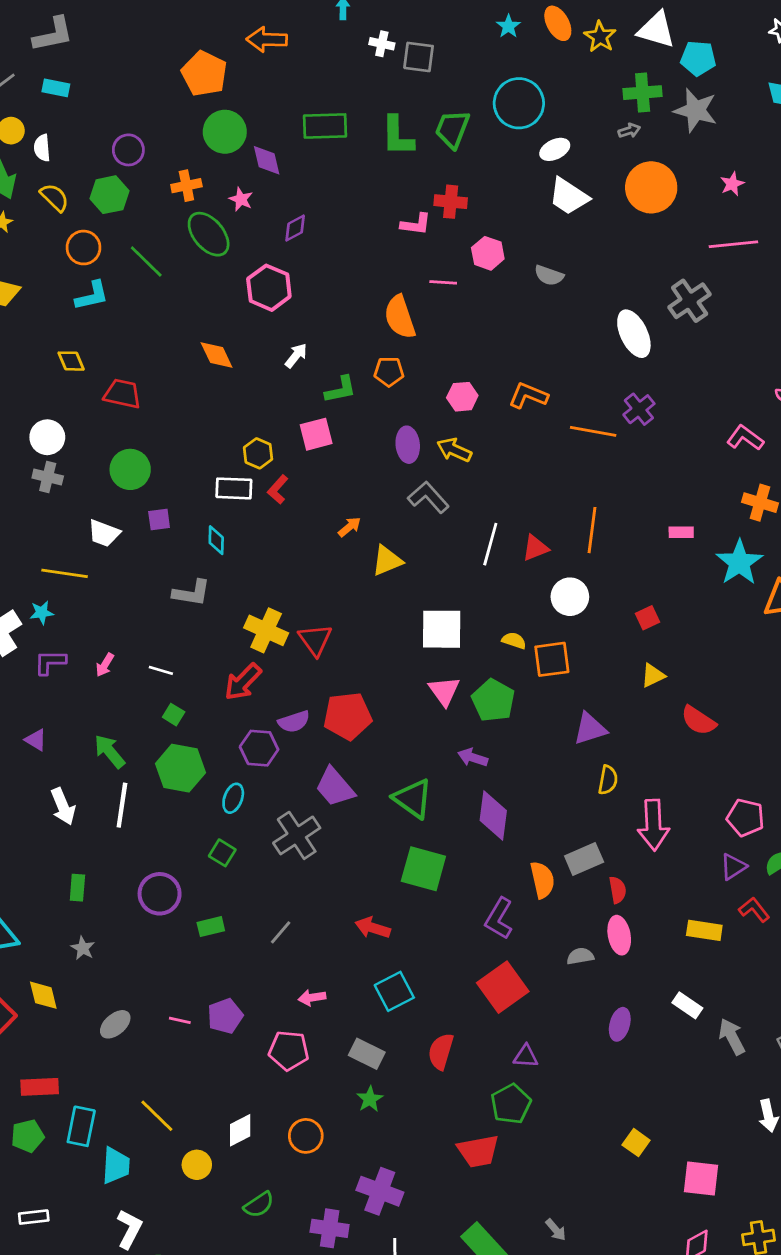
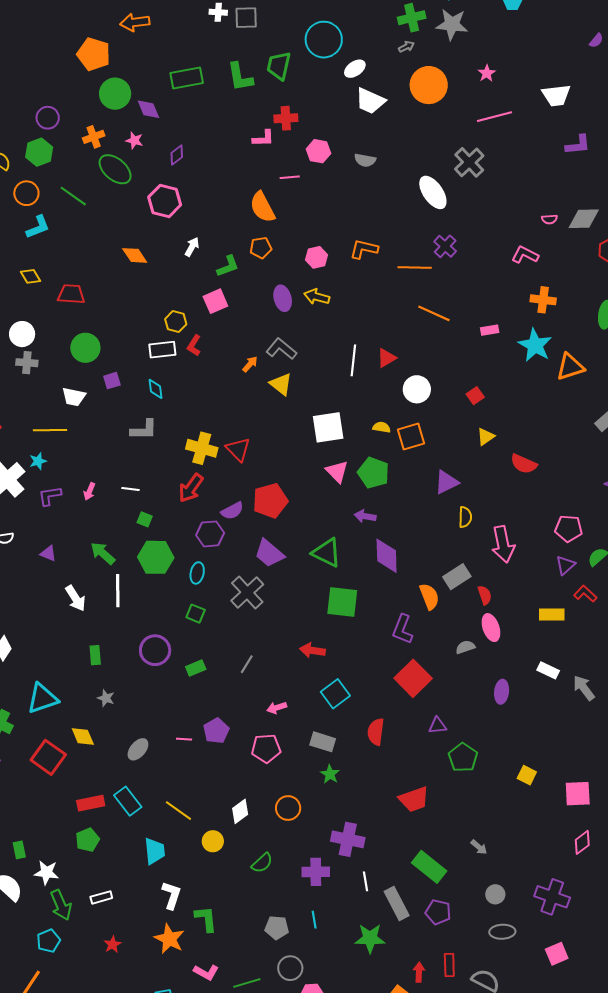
gray L-shape: (428, 497) -> (281, 349), moved
orange line: (592, 530) -> (434, 313), moved, turned -64
yellow triangle: (387, 561) -> (281, 384), turned -50
green pentagon: (511, 1104) -> (463, 757), moved
cyan rectangle: (81, 1126) -> (128, 801), moved, turned -40

